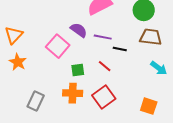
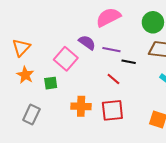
green square: (78, 70) -> (51, 83), moved
red square: (104, 97) -> (112, 110), turned 30
gray rectangle: (36, 101) -> (31, 114), moved

